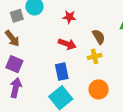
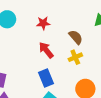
red arrow: (67, 44) -> (46, 50), turned -138

